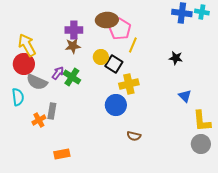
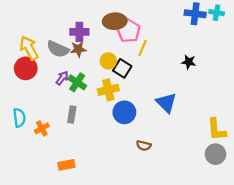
gray semicircle: (37, 82) -> (58, 49), moved
yellow cross: (129, 84) -> (108, 90), moved
blue triangle: (185, 96) -> (166, 103), moved, size x1.5
cyan semicircle: (18, 97) -> (19, 118), moved
gray rectangle: (52, 111) -> (72, 114), moved

